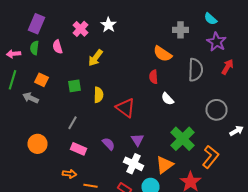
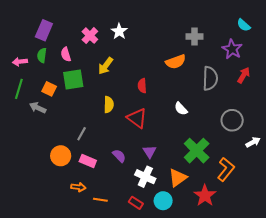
cyan semicircle: (210, 19) -> (244, 25), moved
orange semicircle: (162, 54) -> (176, 62), turned -54
red semicircle: (154, 77) -> (142, 86), moved
green square: (74, 86) -> (73, 79), moved, size x1.5
orange circle: (38, 144) -> (61, 156), moved

